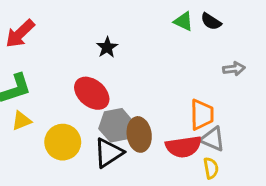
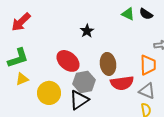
black star: (107, 47) -> (87, 31), moved
orange trapezoid: (202, 115) -> (148, 65), moved
brown ellipse: (139, 134) -> (108, 64), moved
red semicircle: (183, 147) -> (122, 83), moved

